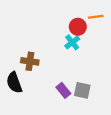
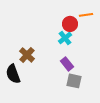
brown cross: (30, 61) -> (27, 55), turned 35
purple rectangle: (63, 90) -> (67, 64), moved

